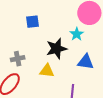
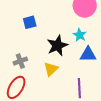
cyan star: (77, 34) -> (80, 35), moved
yellow triangle: (47, 71) -> (51, 69), turned -42

